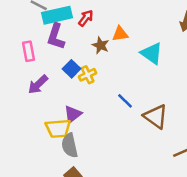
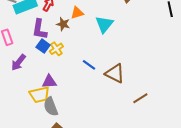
purple L-shape: (56, 36) -> (40, 29), moved
cyan triangle: (152, 53) -> (104, 24), turned 42
purple triangle: (73, 114) -> (49, 82), turned 42

